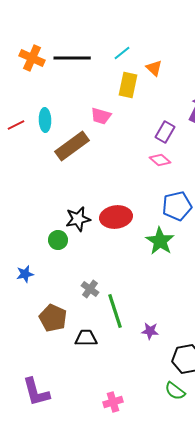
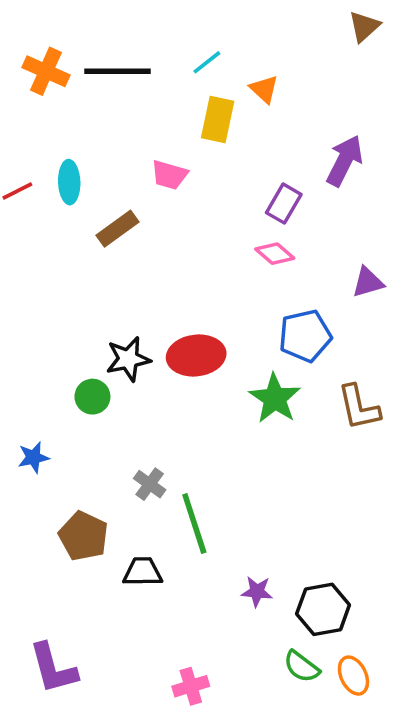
brown rectangle: (72, 146) -> (117, 229), size x0.7
purple star: (150, 331) -> (257, 591), moved

